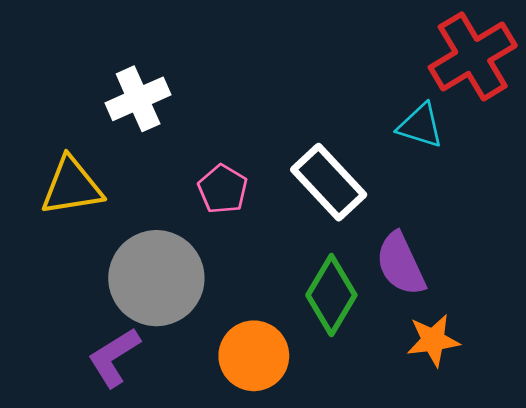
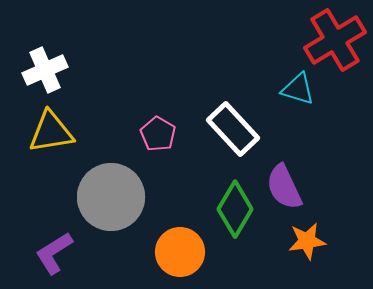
white cross: (138, 99) -> (45, 70), moved
purple L-shape: (114, 357) -> (54, 253), moved

